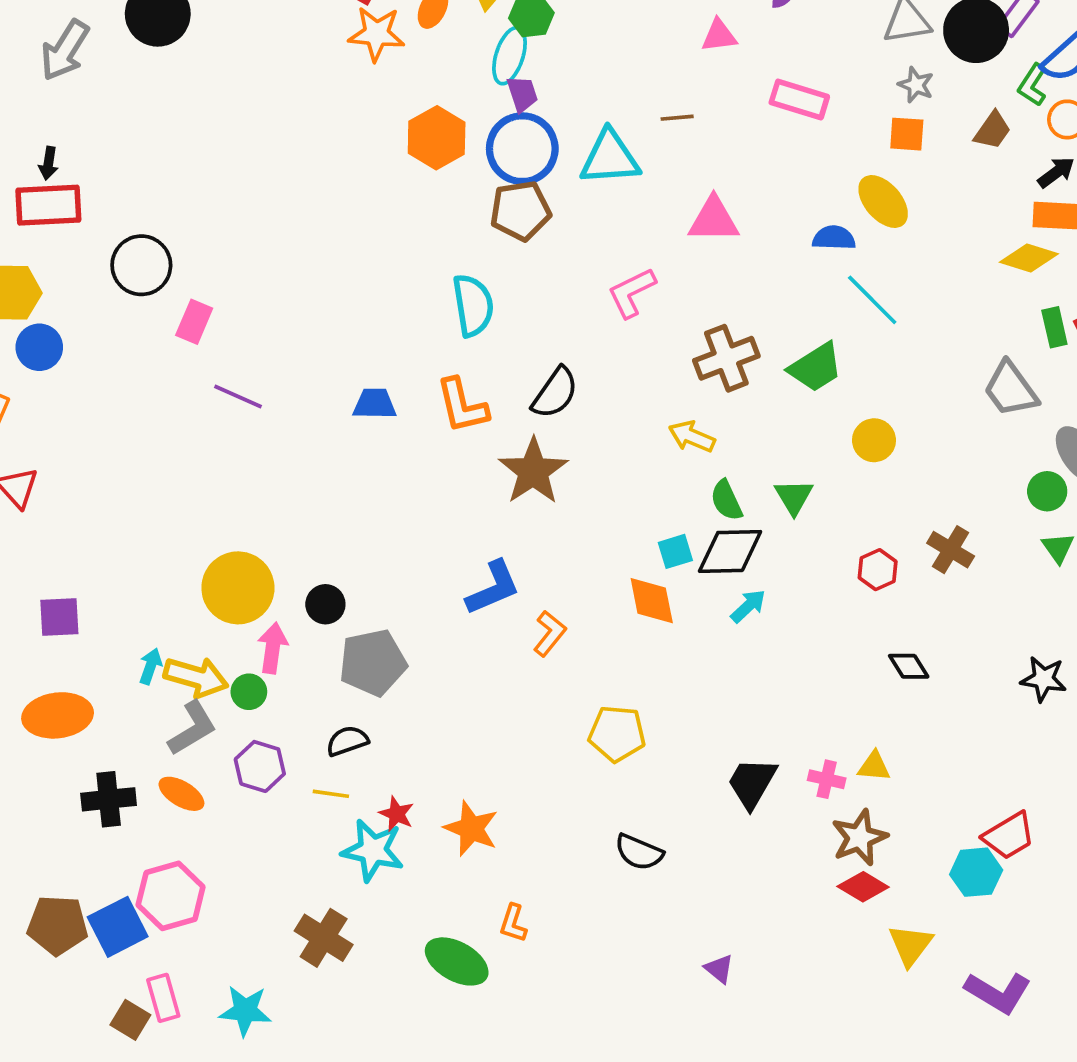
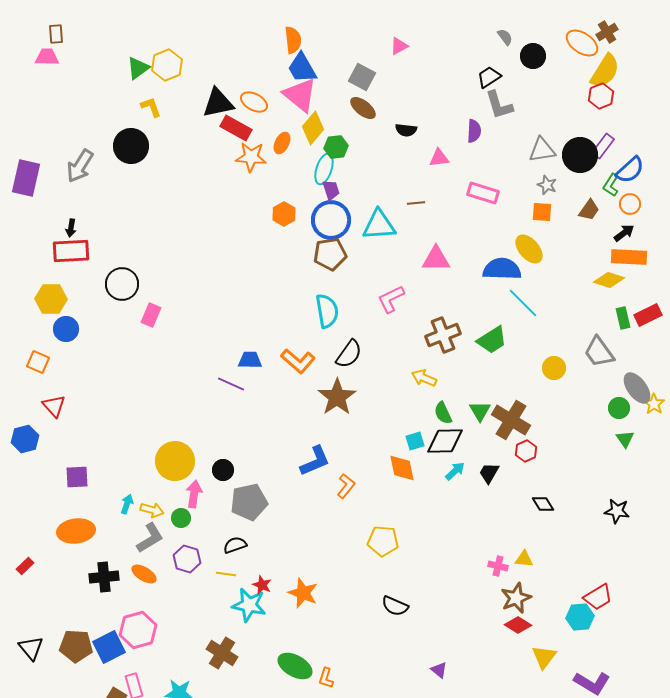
orange hexagon: (437, 138) -> (284, 214), size x0.7
blue semicircle: (834, 238) -> (502, 269), size x1.6
cyan semicircle: (473, 305) -> (327, 311), moved
purple line: (238, 396) -> (231, 384), moved
orange L-shape: (462, 406) -> (298, 361), turned -36
yellow circle: (874, 440) -> (554, 368), moved
brown cross: (951, 550) -> (511, 420), moved, size x1.5
yellow arrow: (196, 677) -> (152, 510), size x0.7
black trapezoid: (752, 783) -> (489, 473), moved, size x0.7
orange L-shape: (513, 923) -> (326, 678), moved

